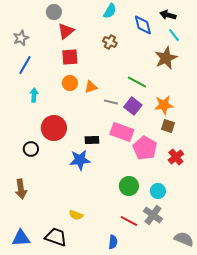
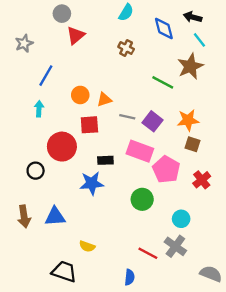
red square: (70, 57) -> (89, 125), moved
blue line: (25, 65) -> (46, 76), moved
green line: (137, 82) -> (163, 82), moved
green circle: (129, 186) -> (142, 199), moved
blue triangle: (21, 238) -> (55, 216), moved

